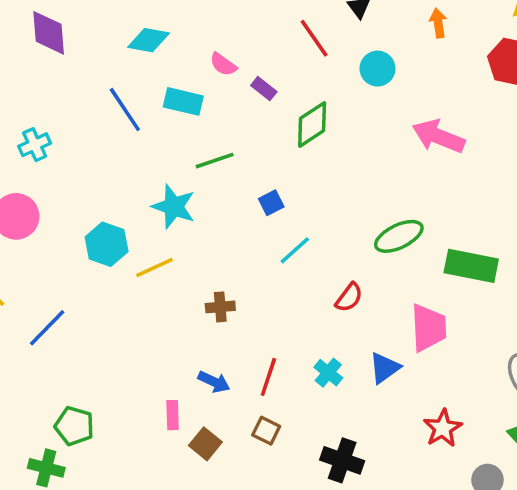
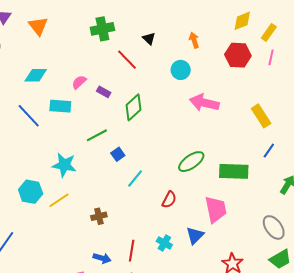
pink semicircle: (223, 64) -> (79, 82), turned 112
cyan circle: (377, 69) -> (181, 70), moved
green line: (215, 161) -> (97, 135), moved

